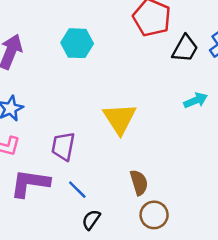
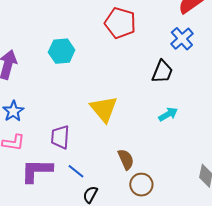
black trapezoid: (185, 49) -> (162, 72), moved
cyan arrow: (196, 100) -> (168, 114), moved

